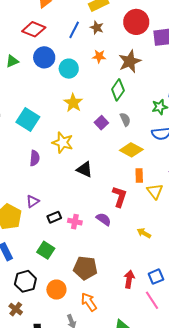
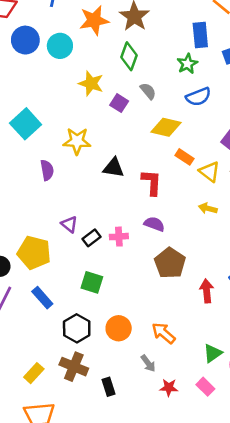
orange star: (99, 56) -> (94, 20), size x1.6
yellow star: (73, 103) -> (91, 83), moved
cyan square: (28, 120) -> (26, 124), turned 30
orange rectangle: (139, 175) -> (185, 157), turned -40
red L-shape: (120, 197) -> (152, 182), moved
purple triangle: (33, 201) -> (69, 224), moved, turned -32
yellow arrow: (144, 233) -> (208, 208), moved
brown pentagon: (85, 268) -> (170, 263), moved, turned -30
brown cross: (16, 309) -> (74, 367), size x1.5

